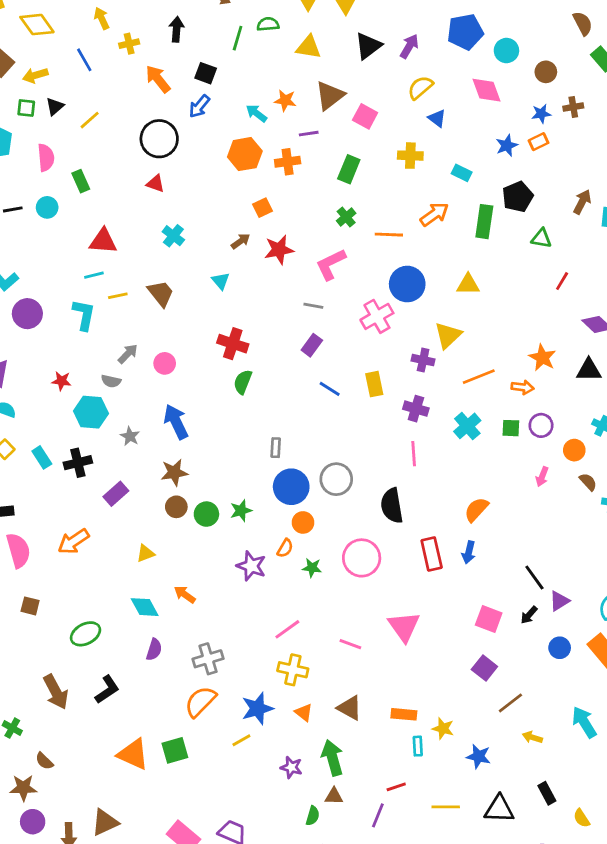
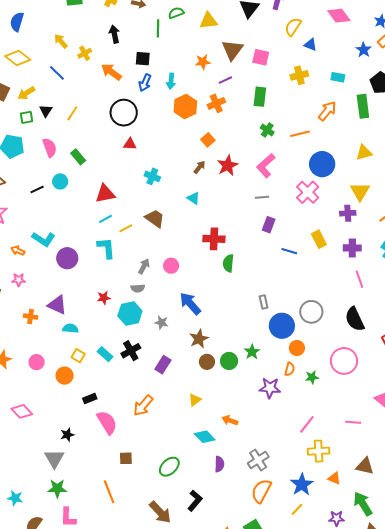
cyan arrow: (256, 113) -> (171, 81), moved, turned -105

